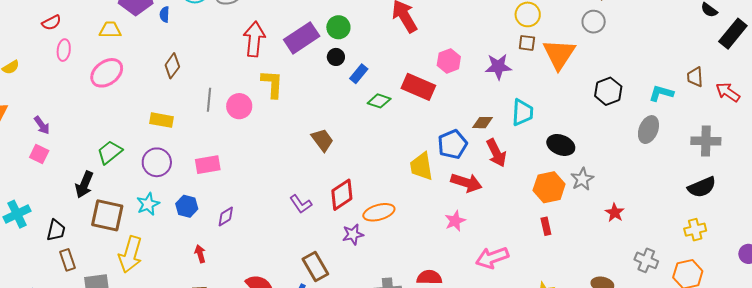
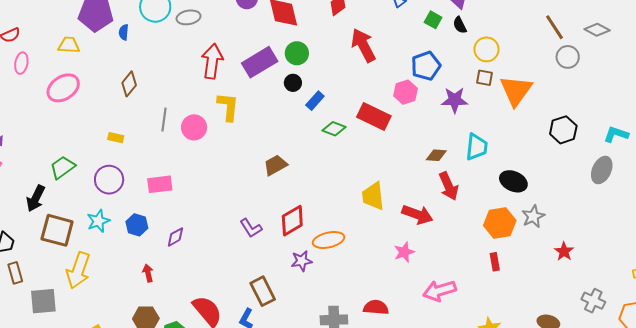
gray circle: (594, 22) -> (568, 57), moved
yellow rectangle: (161, 120) -> (116, 138), size x0.7
brown trapezoid: (322, 140) -> (275, 165), turned -85
blue pentagon: (452, 144) -> (426, 66), moved

